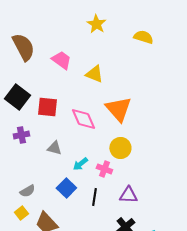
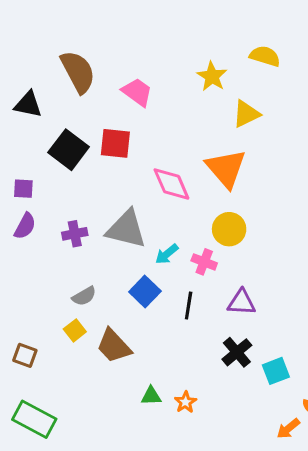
yellow star: (96, 24) -> (212, 76), moved
yellow triangle: (94, 74) -> (246, 114), moved, turned -48
red square: (47, 107) -> (115, 143), moved
purple cross: (21, 135) -> (75, 234), moved
gray triangle: (54, 148) -> (126, 229), size x1.8

